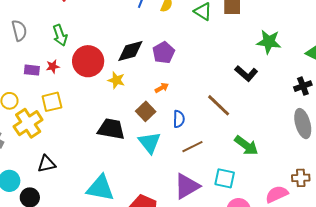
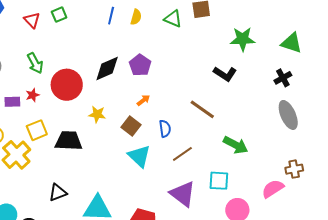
yellow star: (116, 80) -> (97, 114), moved
black trapezoid: (111, 129) -> (69, 141), moved
black triangle: (47, 164) -> (58, 193), moved
purple triangle: (187, 186) -> (183, 194), turned -44

